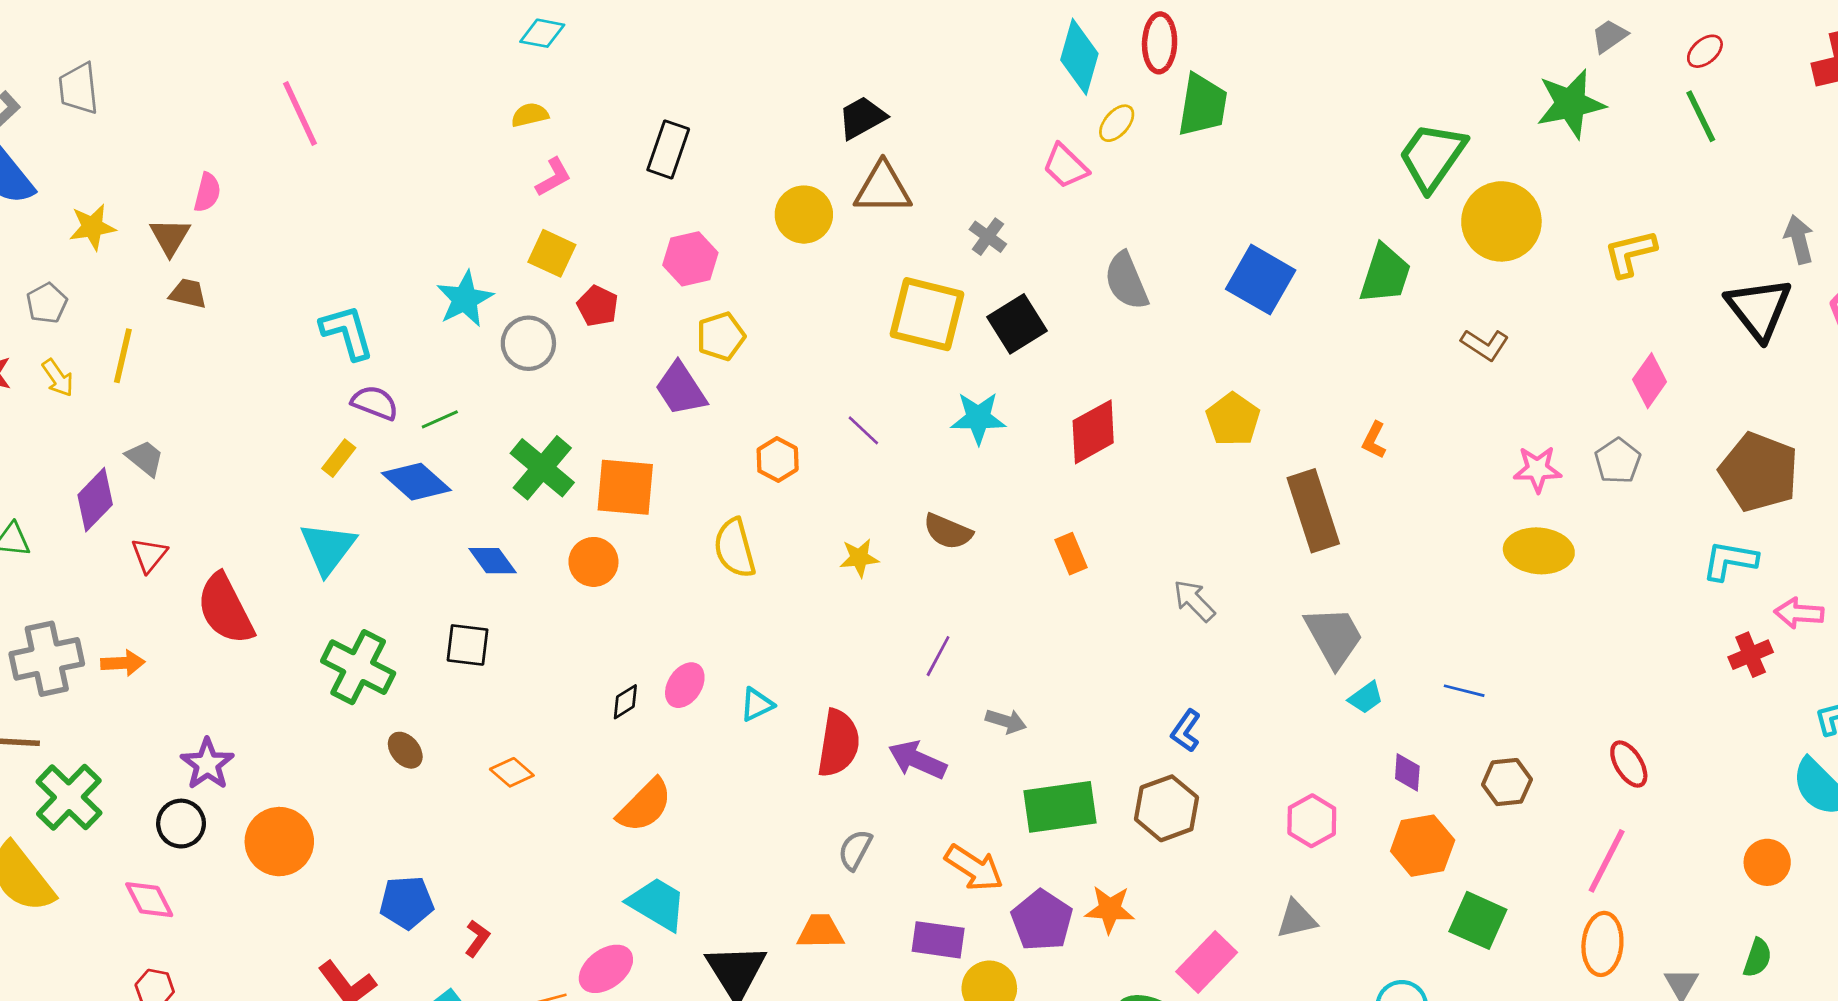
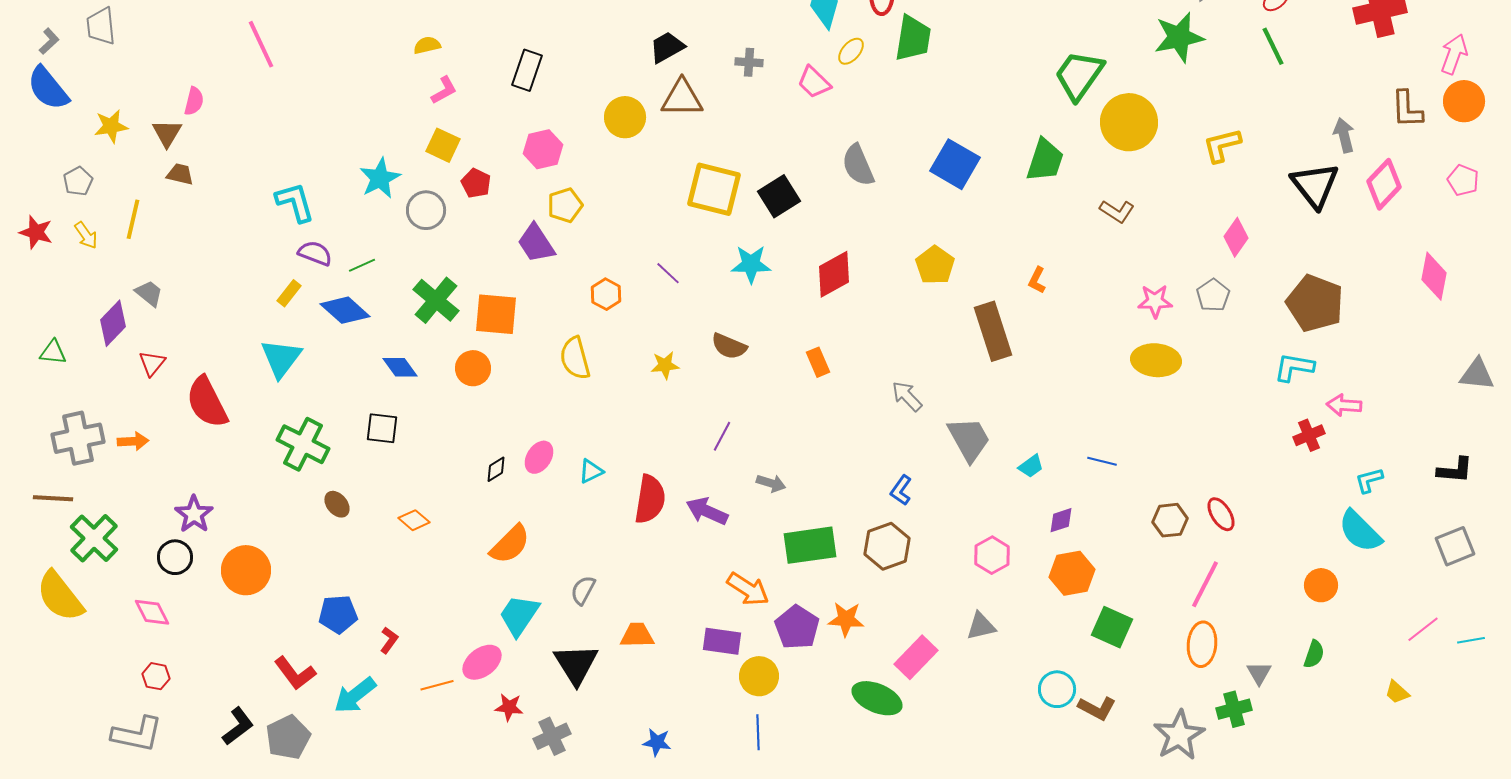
gray cross: (988, 237) -> (749, 62), moved, turned -32
gray trapezoid: (1334, 637) -> (969, 439), moved
purple diamond: (1407, 772) -> (1061, 520), turned 68
brown hexagon: (1507, 782) -> (1170, 520), moved
gray semicircle: (855, 850) -> (583, 590), moved
cyan trapezoid: (657, 904) -> (519, 615), turned -87

